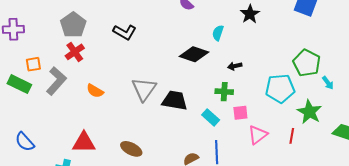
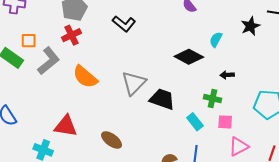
orange semicircle: (95, 91) -> (85, 77), size x1.5

